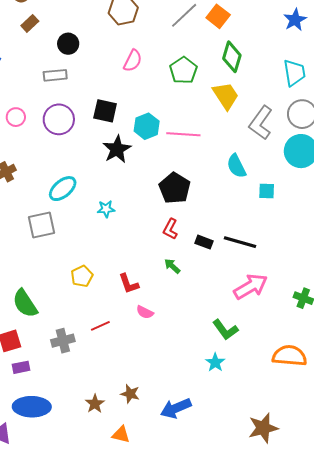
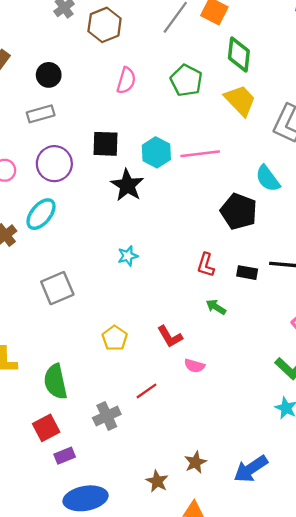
black pentagon: (175, 188) -> (239, 211), moved
cyan ellipse: (63, 189) -> (41, 214), moved
green semicircle: (25, 303) -> (55, 382), turned 32
brown star: (130, 394) -> (195, 462), turned -30

